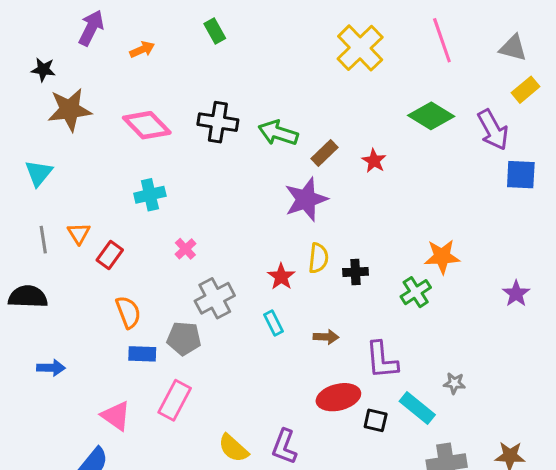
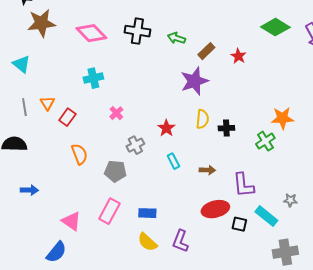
green arrow: (278, 133) -> (176, 38), size x0.7
cyan triangle: (39, 173) -> (21, 64), turned -30
red star: (281, 277) -> (166, 128), moved
gray cross: (215, 298) -> (135, 145), size x0.7
blue rectangle: (142, 354) -> (147, 213), moved

